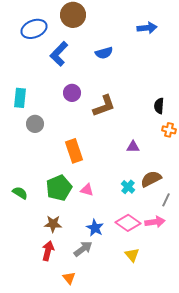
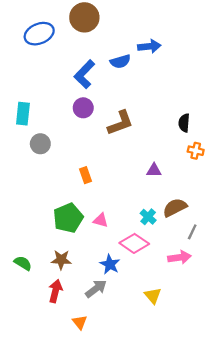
blue arrow: (147, 28) -> (149, 46), moved
blue L-shape: (59, 54) -> (84, 74), moved
orange rectangle: (74, 151) -> (86, 175), size x0.6
green semicircle: (20, 193) -> (23, 263), moved
pink diamond: (128, 223) -> (134, 243), moved

